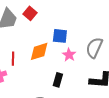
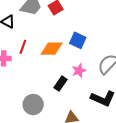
pink star: (69, 55) -> (79, 71), moved

